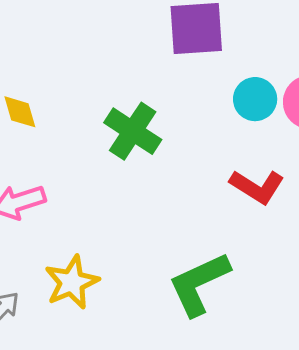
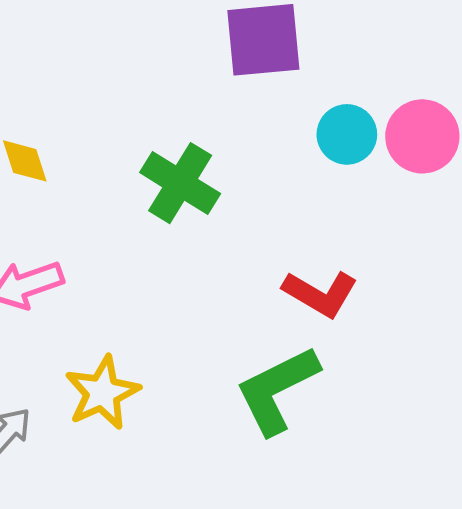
red L-shape: (257, 187) -> (320, 294), moved

